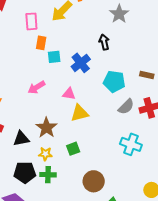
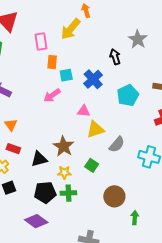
gray star: (119, 14) -> (138, 39), moved
cyan pentagon: (114, 81) -> (128, 95), turned -30
pink arrow: (36, 87) -> (52, 95), moved
gray semicircle: (126, 107) -> (117, 144), moved
green square: (73, 149) -> (92, 165), turned -32

